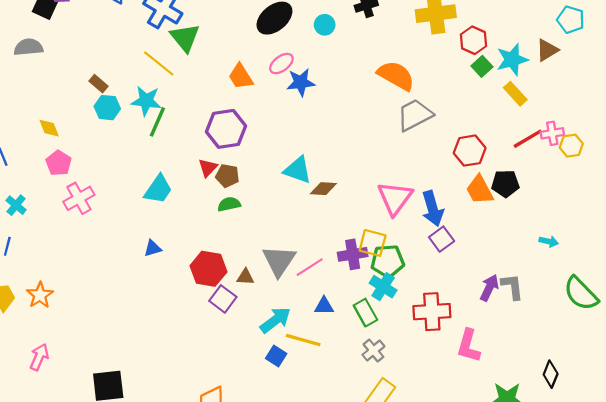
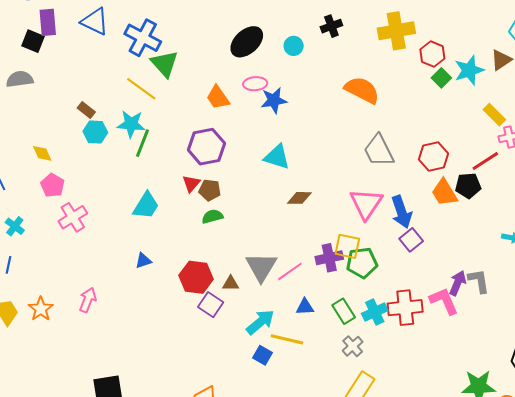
pink ellipse: (281, 64) -> (255, 84), turned 35
yellow rectangle: (515, 94) -> (494, 115), moved
gray trapezoid: (415, 115) -> (379, 151), moved, turned -87
red line: (528, 139) -> (485, 161), moved
cyan triangle: (298, 170) -> (277, 157), moved
cyan cross: (383, 287) -> (375, 312), moved, turned 35
pink L-shape: (469, 346) -> (444, 301), moved, turned 144
pink arrow: (39, 357) -> (88, 300), moved

